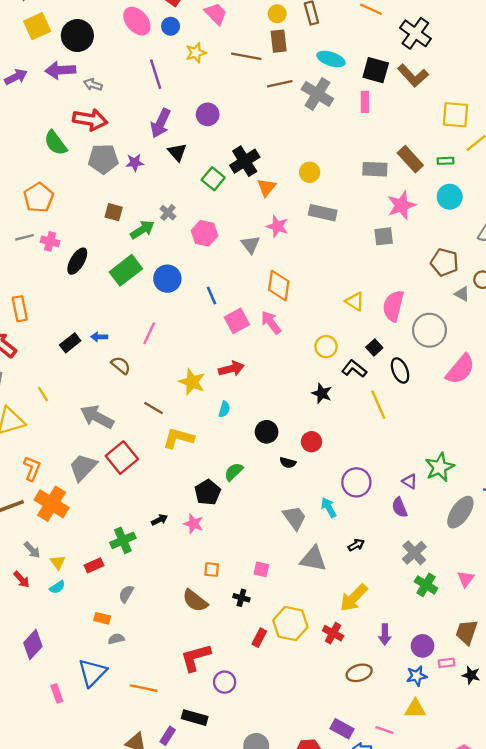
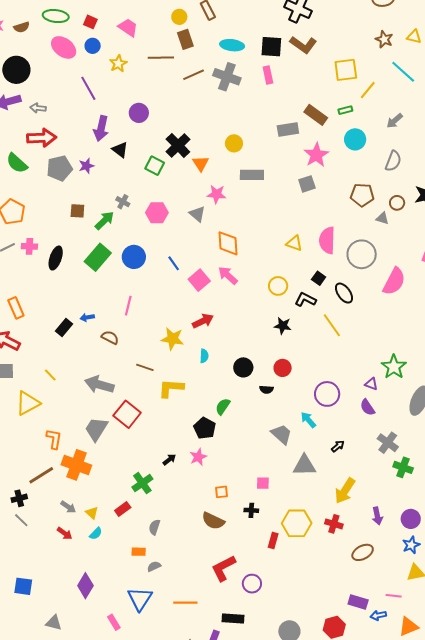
pink star: (193, 524) -> (198, 457), turned -30

